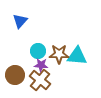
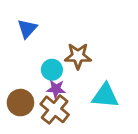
brown star: (59, 54) -> (78, 56), moved
cyan triangle: (77, 56) -> (105, 96), moved

